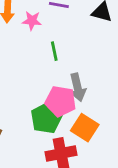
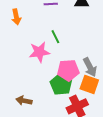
pink star: (32, 21) -> (39, 52), moved, size x1.5
gray arrow: (77, 87) -> (90, 67), moved

